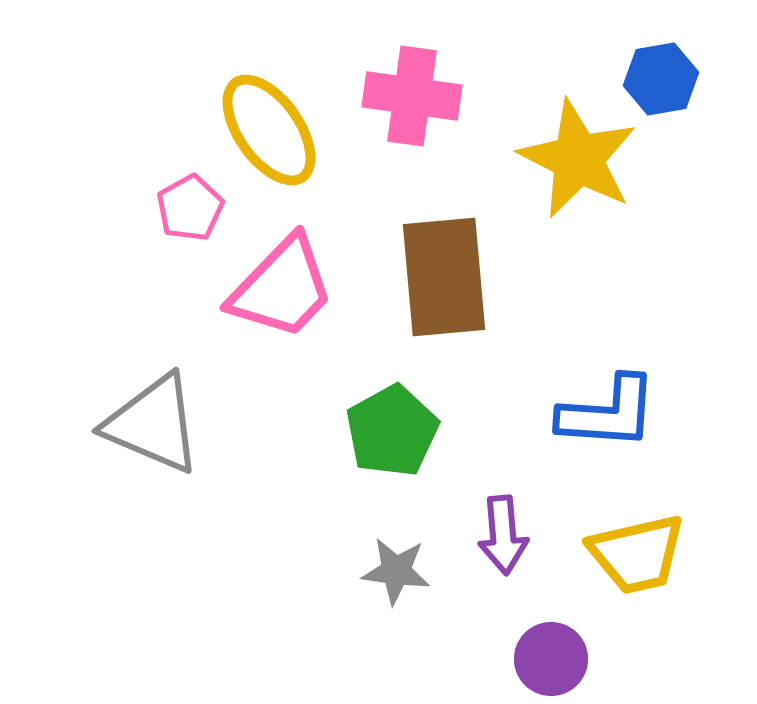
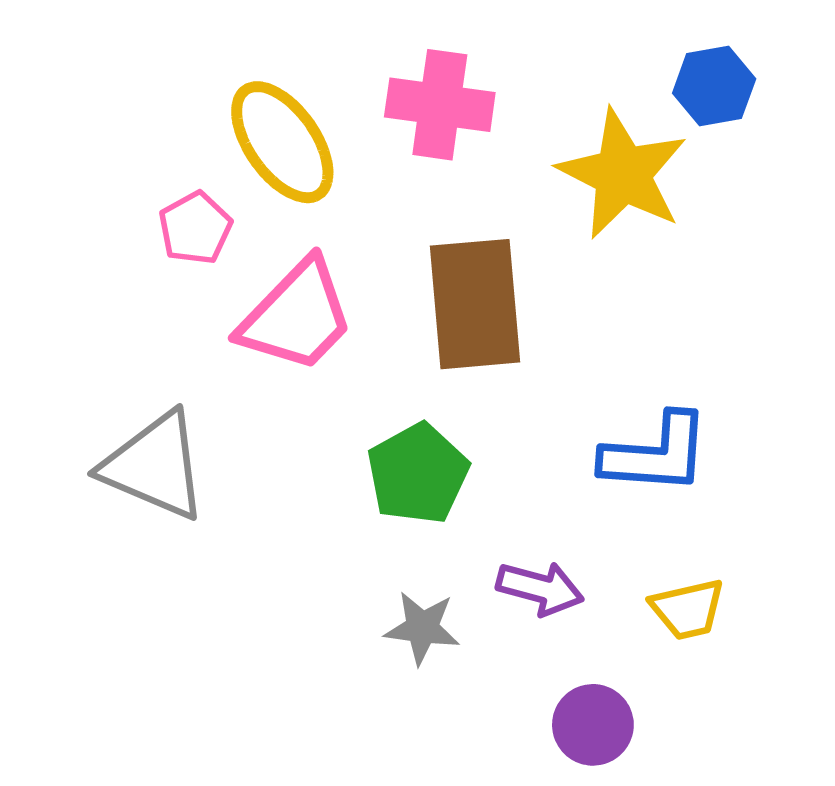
purple arrow: (503, 535) -> (540, 588), turned -70
yellow trapezoid: (637, 554) -> (688, 609), size x0.7

